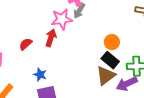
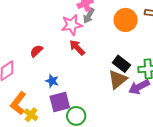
red arrow: (51, 38) -> (77, 48), moved, turned -60
orange circle: (112, 42) -> (126, 20), moved, size x1.5

